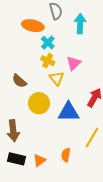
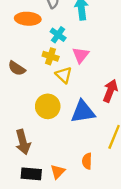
cyan cross: (48, 43) -> (58, 35), moved
brown semicircle: (19, 81) -> (17, 68), moved

